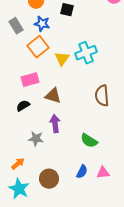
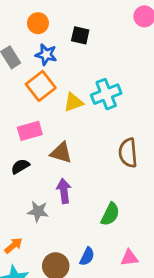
yellow triangle: (62, 59) -> (73, 102), turned 35
green semicircle: (89, 141) -> (110, 214), turned -96
blue semicircle: (82, 172) -> (87, 256), moved

